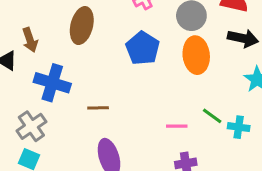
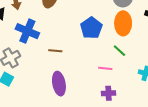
blue pentagon: (143, 48) -> (91, 28), moved
green line: (212, 116) -> (119, 51), moved

